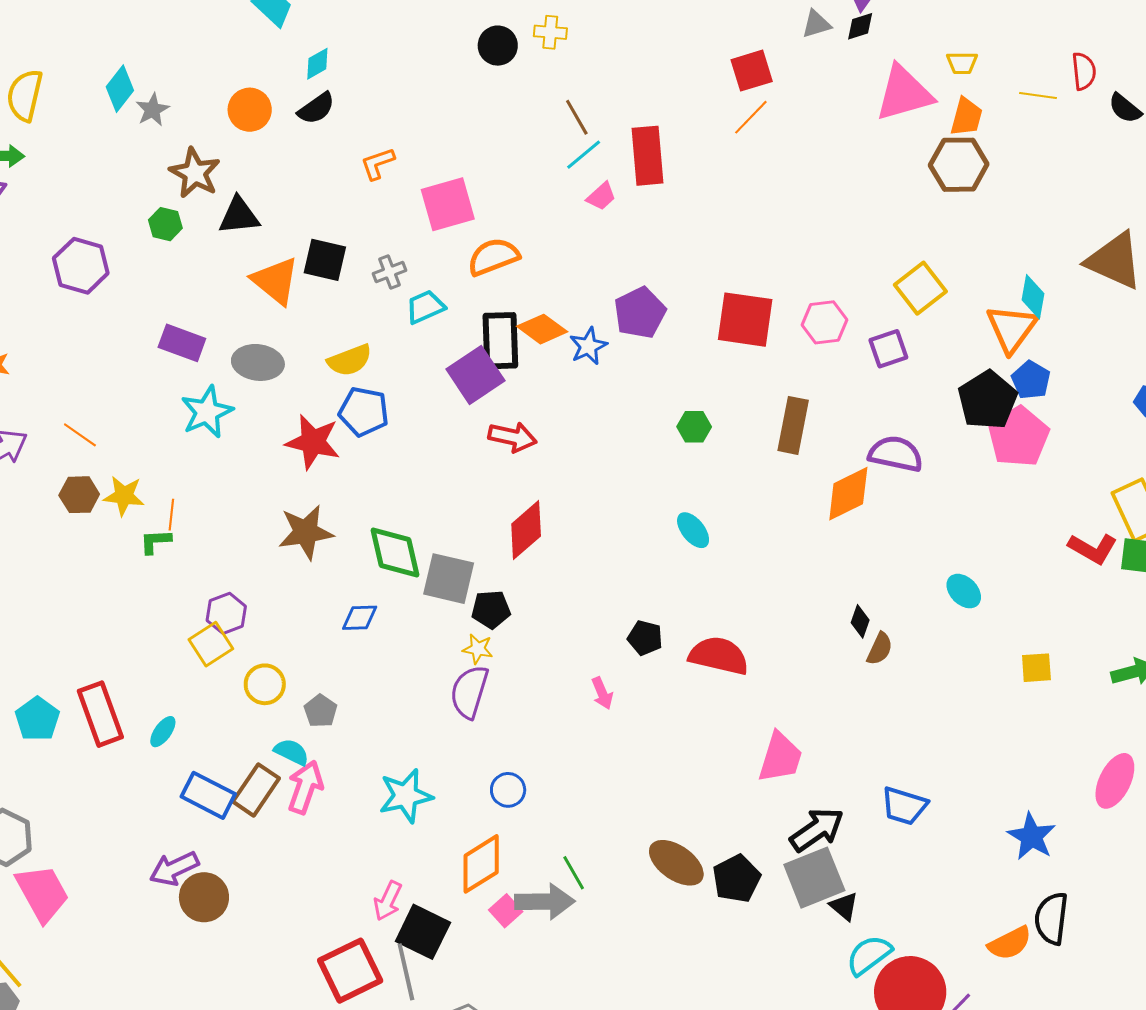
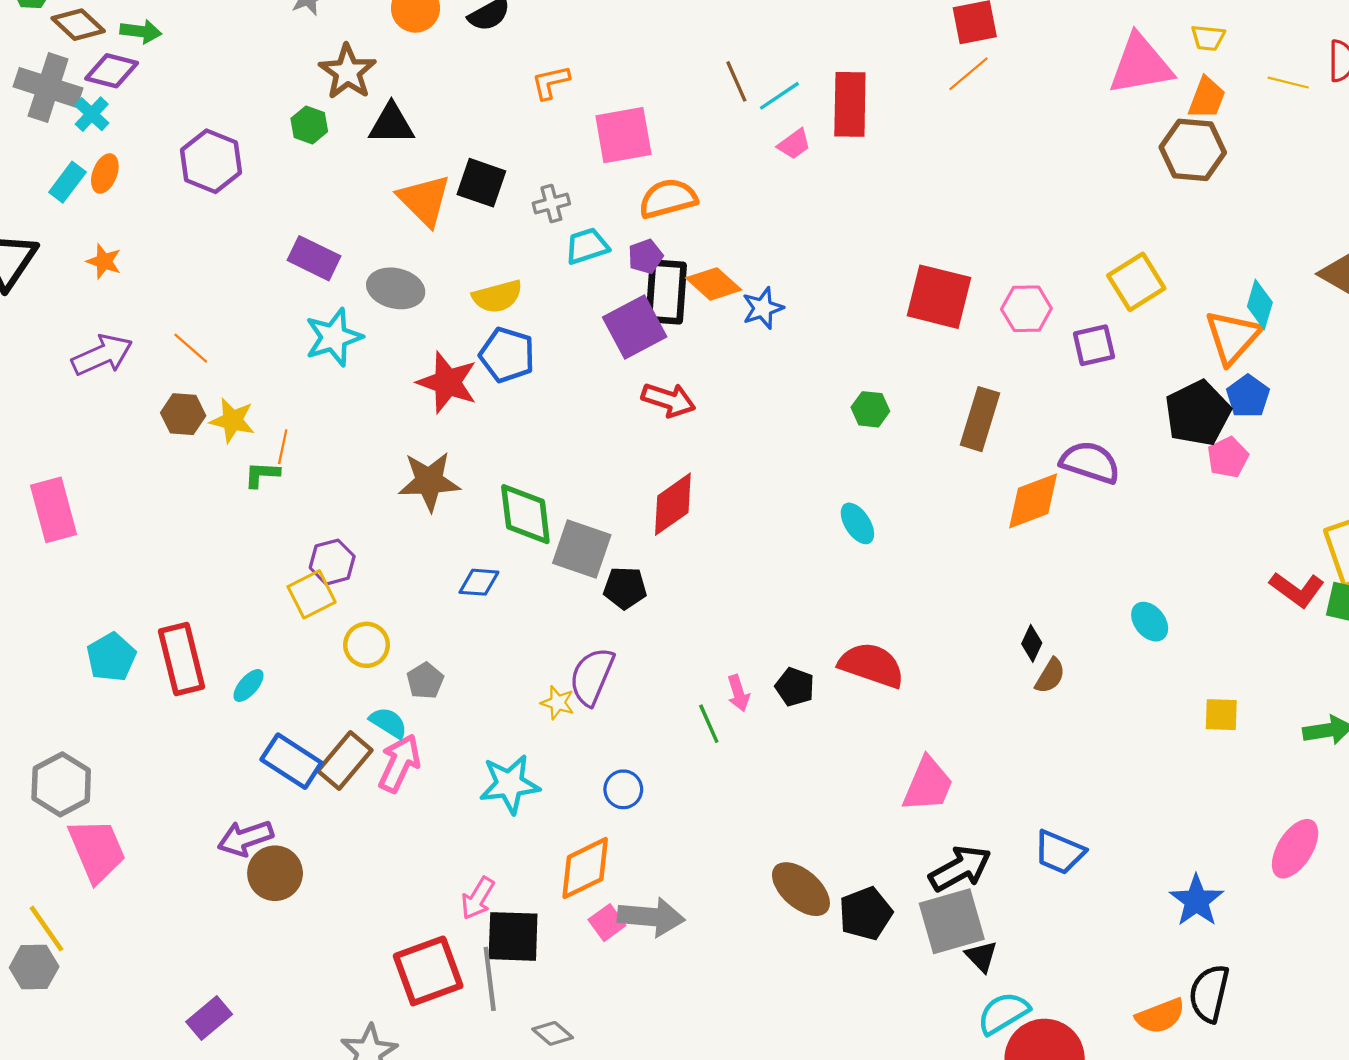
brown line: (577, 117) -> (736, 81), moved
purple pentagon: (640, 313) -> (645, 256), moved, size x0.6
pink pentagon: (1019, 437) -> (1228, 457), size x0.6
black pentagon: (645, 638) -> (795, 687), moved
yellow star: (478, 649) -> (558, 703), moved
green line: (574, 873) -> (709, 724), moved
black square: (423, 932) -> (513, 936), turned -30

